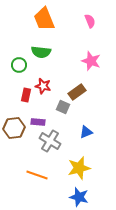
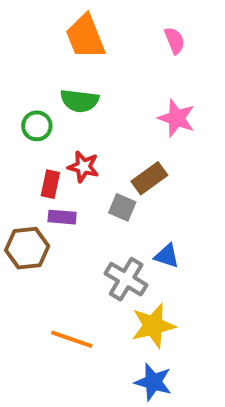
purple rectangle: (38, 122) -> (62, 217), moved
blue triangle: (86, 132) -> (167, 256), turned 40
gray cross: (50, 141) -> (126, 279), moved

